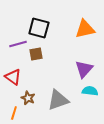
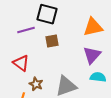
orange triangle: (85, 29) -> (93, 27), moved
brown square: (36, 54) -> (52, 41), moved

